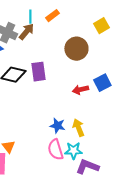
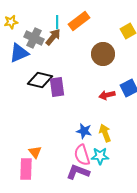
orange rectangle: (52, 16) -> (79, 21), size x1.5
purple rectangle: (38, 72) -> (57, 87), moved
purple L-shape: (87, 167) -> (78, 172), moved

